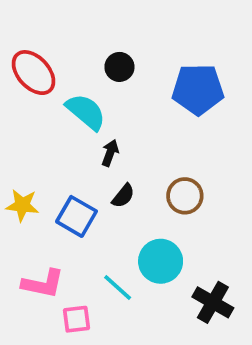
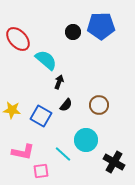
black circle: (119, 67) -> (73, 32), moved
blue pentagon: (198, 89) -> (101, 26), moved

